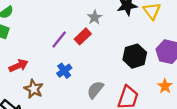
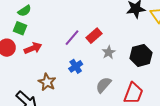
gray star: (95, 17) -> (109, 52), moved
red arrow: (19, 66) -> (33, 48), moved

